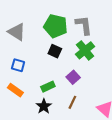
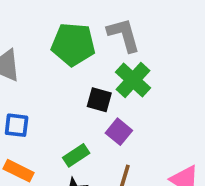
black square: (55, 51) -> (99, 100), moved

